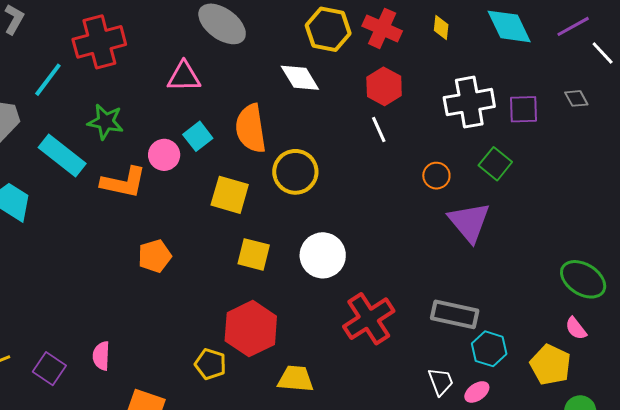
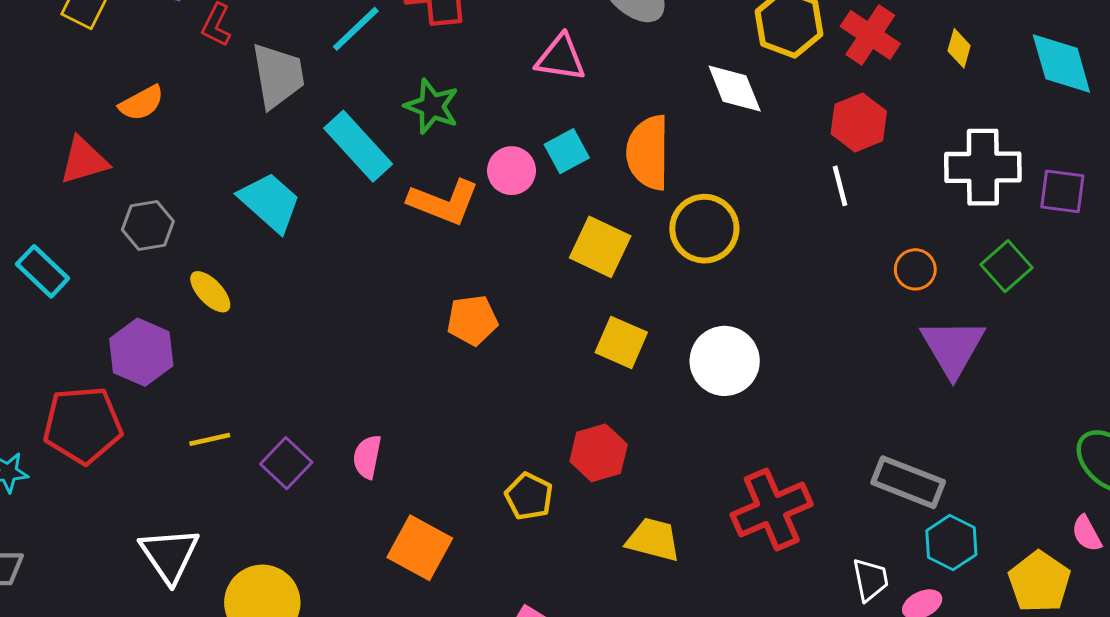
red cross: (369, 319) -> (772, 510), moved
red hexagon: (251, 329) -> (599, 453), size x0.7

